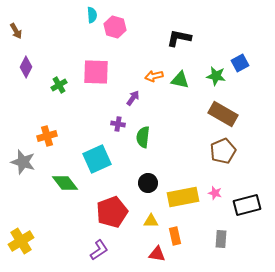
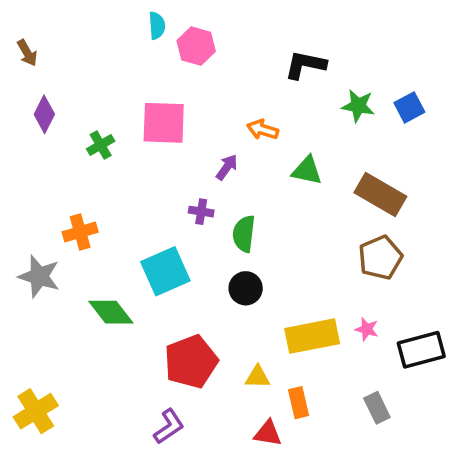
orange arrow: (154, 76) -> (263, 130), turned 30
green star: (216, 76) -> (358, 106), moved
green triangle: (180, 80) -> (307, 171), moved
black circle: (148, 183) -> (246, 288), moved
gray rectangle: (221, 239) -> (377, 408), turned -30

